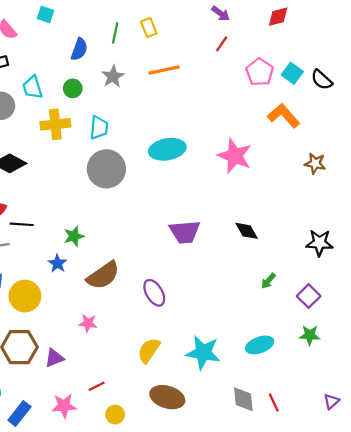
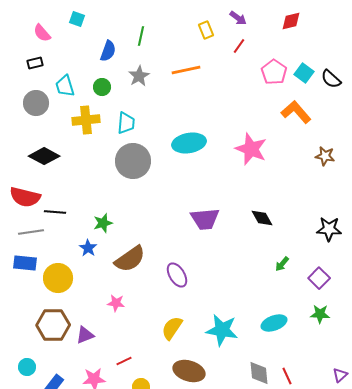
yellow rectangle: (149, 28) -> (206, 30), moved

